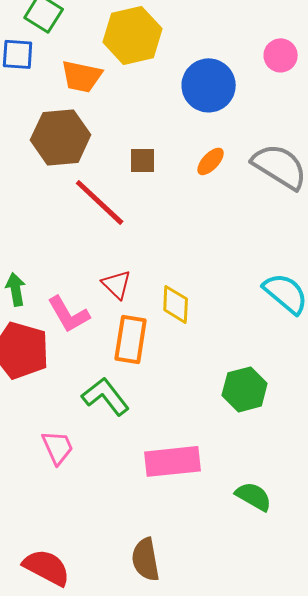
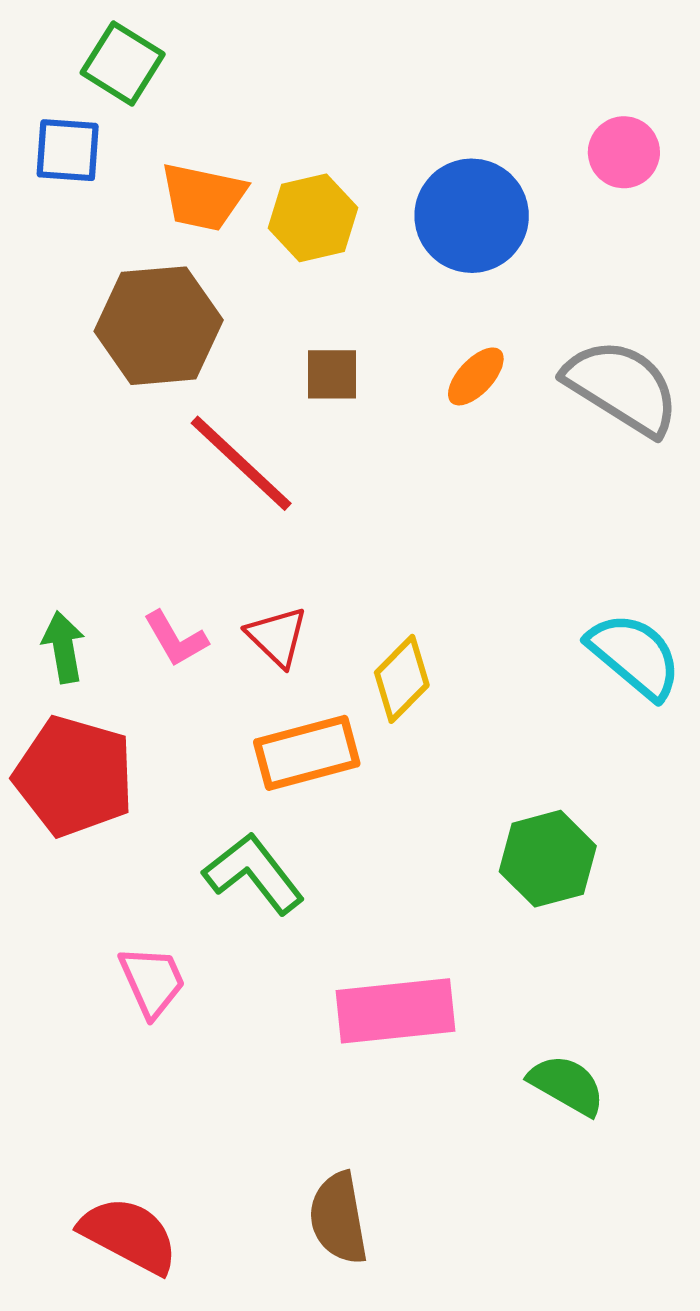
yellow hexagon: (133, 35) -> (313, 218), moved, size x0.7
yellow diamond: (176, 304) -> (402, 679), turned 42
pink L-shape: (69, 314) -> (176, 639), moved, size x0.7
orange rectangle: (131, 339) -> (307, 753), turned 66

